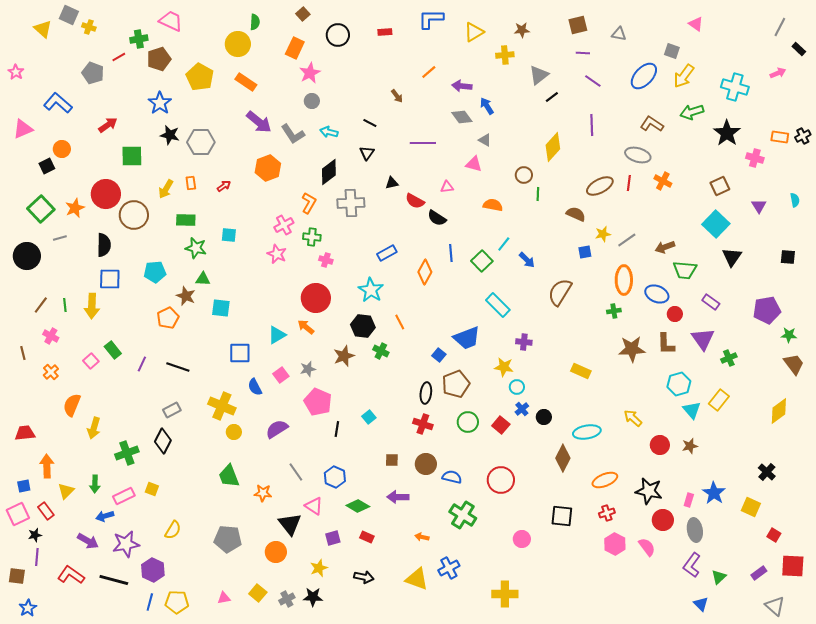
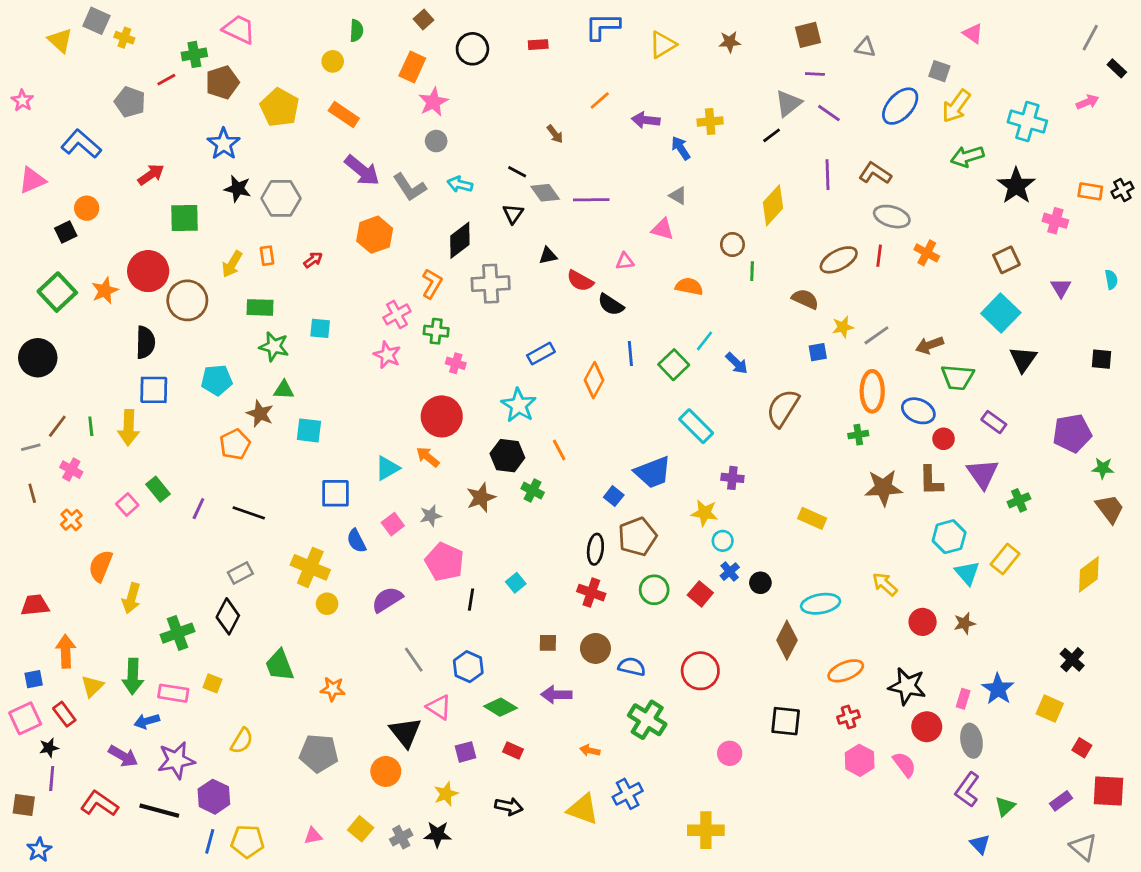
yellow circle: (238, 44) -> (333, 61), size x0.6
yellow cross: (505, 55) -> (710, 121), moved
gray triangle: (539, 75) -> (788, 103), moved
gray diamond: (462, 117) -> (545, 193), moved
brown L-shape: (652, 124) -> (875, 173), moved
gray line: (60, 238) -> (31, 447), moved
green trapezoid: (229, 476) -> (280, 665), moved
green arrow: (95, 484) -> (133, 676), size x1.4
orange star: (263, 493) -> (333, 689), moved
pink rectangle: (124, 496) -> (173, 693), turned 35

